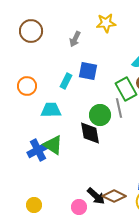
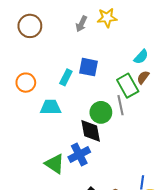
gray arrow: (75, 39) -> (81, 24), moved
green triangle: (53, 145) -> (55, 164), moved
blue cross: (38, 150) -> (79, 155), moved

